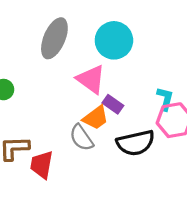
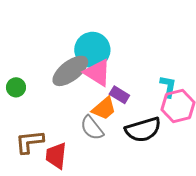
gray ellipse: (54, 38) -> (70, 71), moved, turned 33
cyan circle: (114, 40) -> (92, 50), moved

